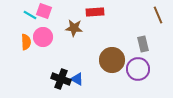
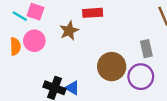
brown star: (74, 28) -> (69, 31), turned -30

